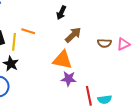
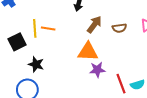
yellow line: (14, 42) -> (35, 28), moved
brown semicircle: (104, 43) -> (119, 28), moved

